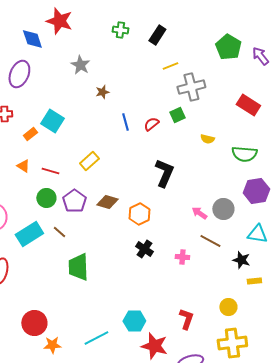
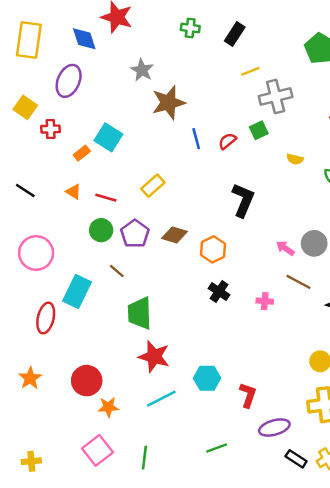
brown star: (102, 92) -> (168, 103), size x2.0
cyan rectangle: (29, 234) -> (77, 292), moved, turned -32
red L-shape: (186, 319) -> (248, 395), moved
red star: (154, 346) -> (154, 357), moved

